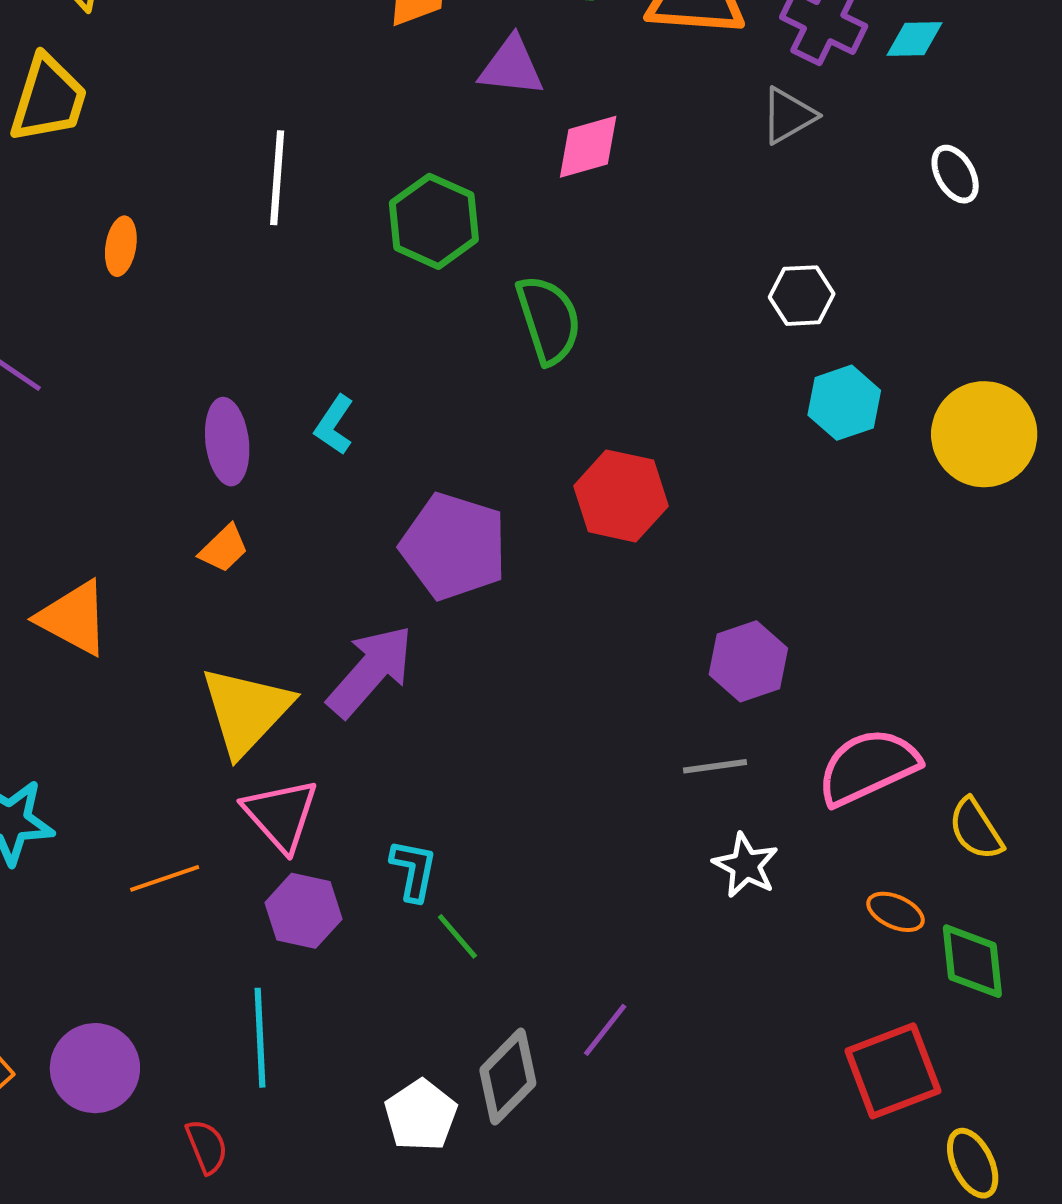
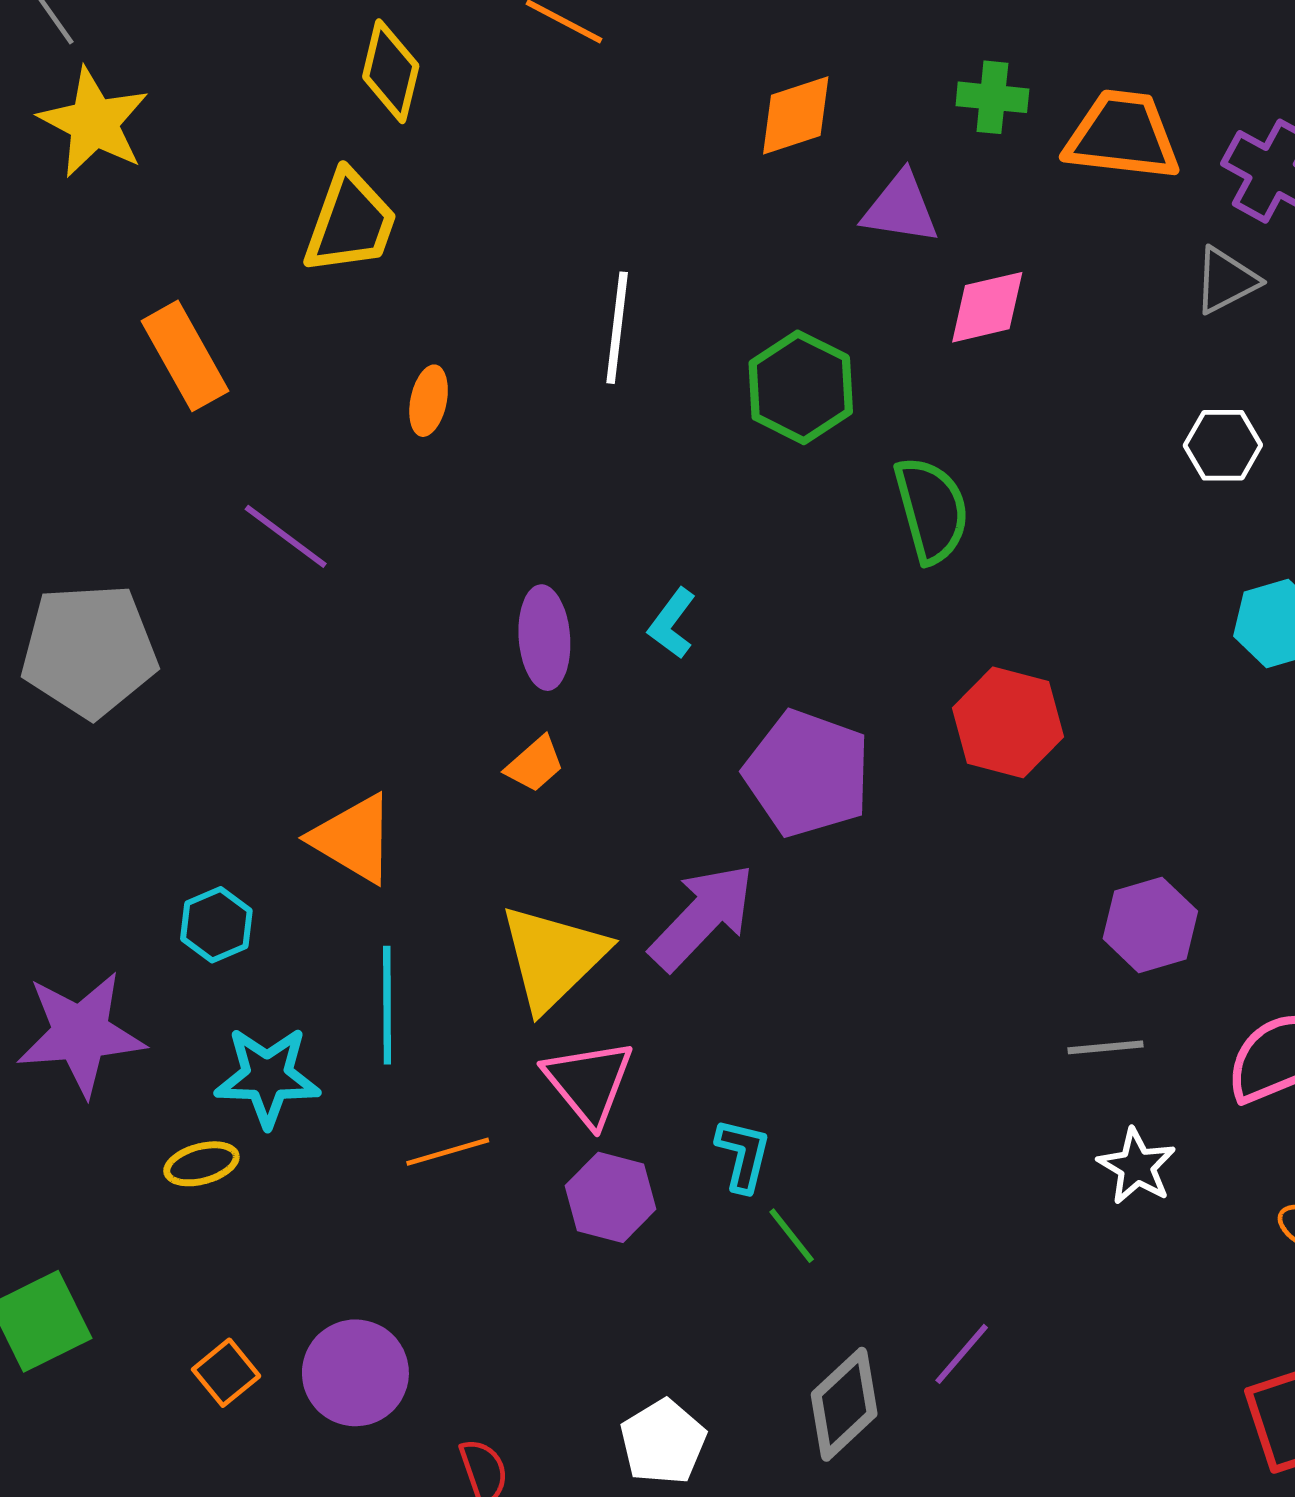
white hexagon: (802, 296) -> (1223, 445), moved
cyan line: (260, 1038) -> (387, 1005), moved
white pentagon: (421, 1115) -> (663, 1442), moved

